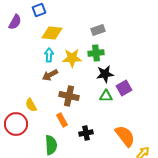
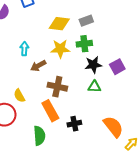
yellow diamond: (52, 33) -> (59, 24), moved
cyan arrow: (49, 55) -> (24, 49), moved
purple square: (124, 88) -> (117, 67), moved
orange rectangle: (62, 120) -> (50, 111), size x1.5

